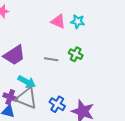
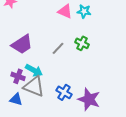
gray line: (51, 59) -> (58, 48), turned -56
purple cross: (10, 97) -> (18, 76), moved

